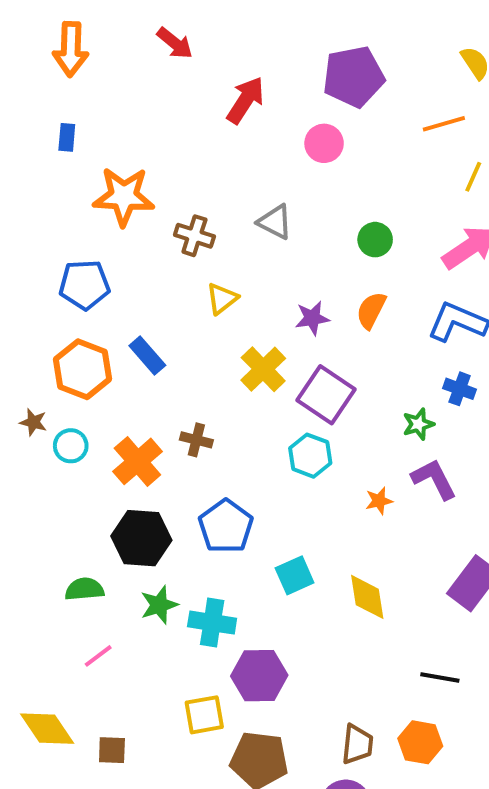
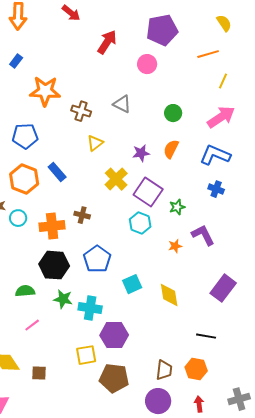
blue rectangle: (67, 137) -> (16, 61), turned 32
green star: (418, 424) -> (177, 207), moved
orange cross: (137, 461) -> (52, 226), turned 35
green star: (159, 605) -> (63, 299), turned 30

